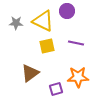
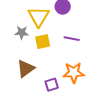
yellow triangle: (43, 21) -> (39, 17), turned 35
gray star: (16, 23) -> (22, 33), moved

